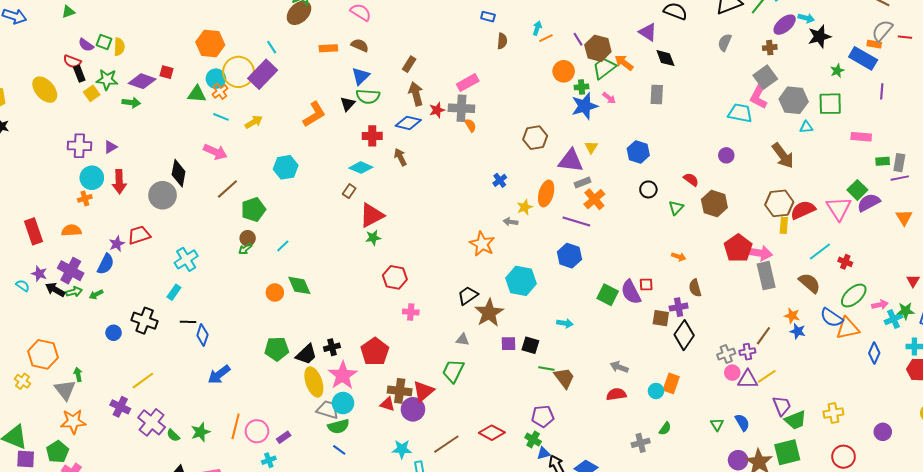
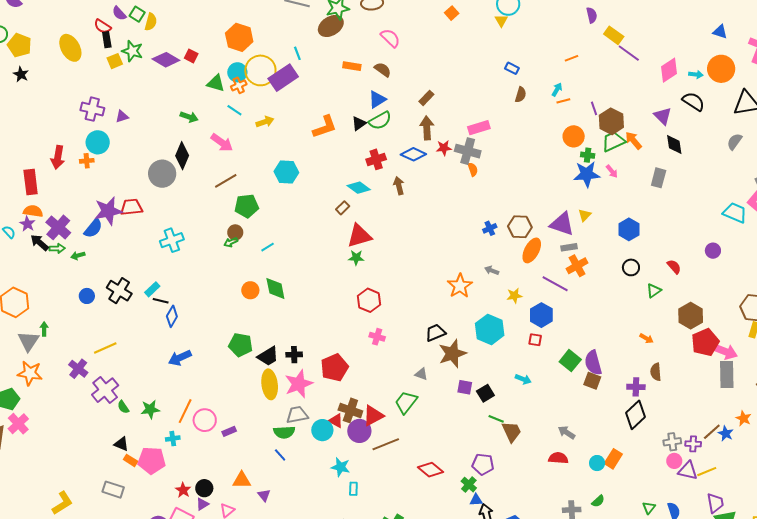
green semicircle: (368, 96) -> (380, 121), turned -45
green arrow: (131, 102) -> (189, 117), moved
red cross: (372, 136) -> (376, 159), turned -30
brown hexagon: (535, 138) -> (520, 227), moved
red arrow: (119, 182) -> (58, 157), moved
brown hexagon: (714, 204) -> (691, 316), moved
yellow star: (525, 207) -> (514, 296), moved
orange semicircle: (71, 230) -> (33, 211), moved
purple star: (117, 244) -> (108, 211), size x1.8
red square: (646, 285) -> (535, 340), moved
cyan rectangle: (174, 292) -> (152, 289), moved
brown square: (661, 318) -> (592, 381), moved
blue star: (798, 331) -> (726, 433), moved
black square: (530, 345) -> (485, 393), turned 30
cyan circle: (343, 403) -> (322, 430), moved
gray trapezoid: (328, 410) -> (297, 415), moved, turned -40
brown line: (446, 444) -> (386, 444), moved
cyan cross: (269, 460) -> (173, 439), moved

